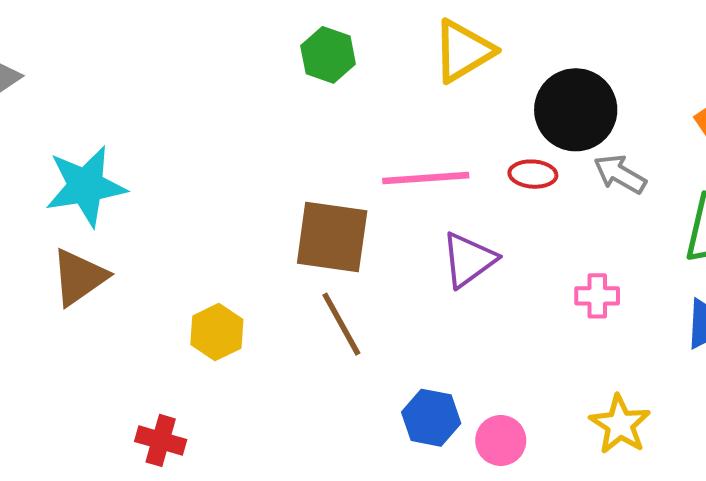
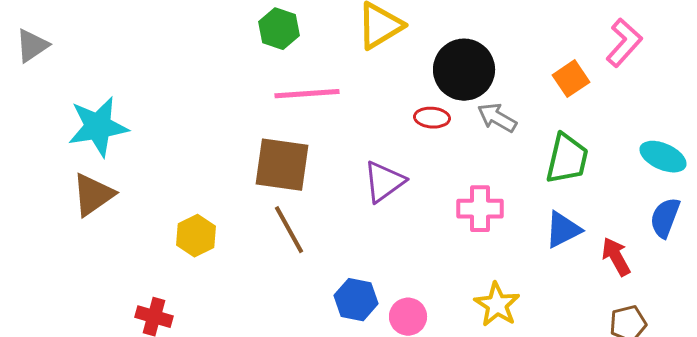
pink line: (426, 178) -> (307, 94), moved
pink cross: (597, 296) -> (480, 209), size x1.4

